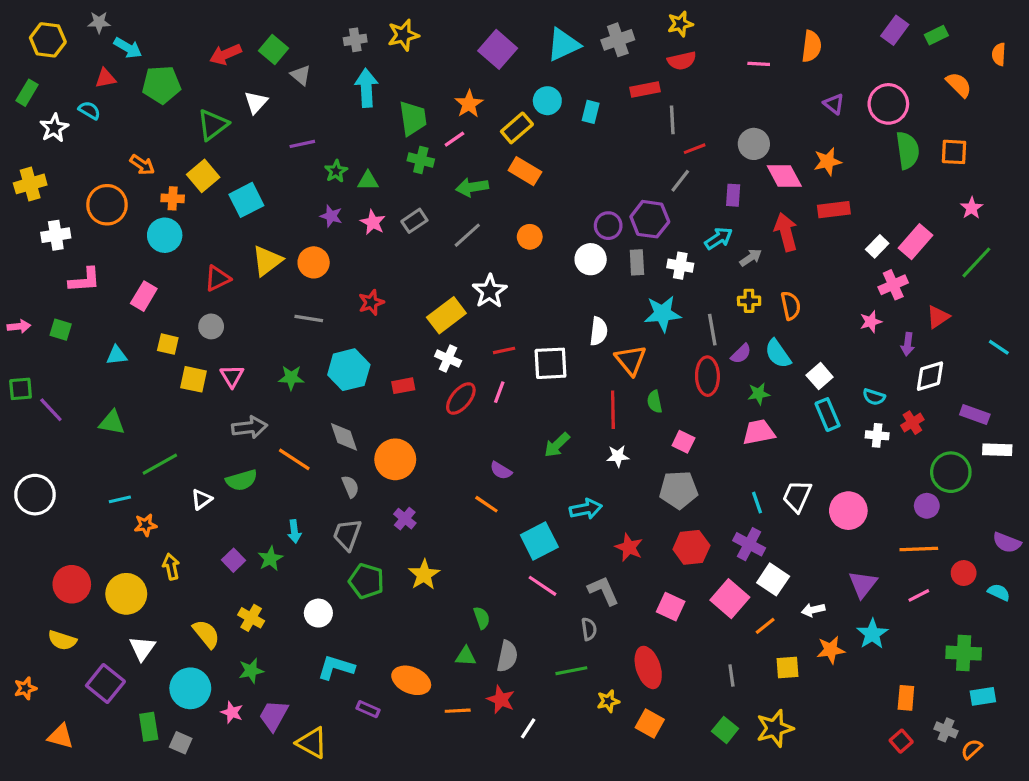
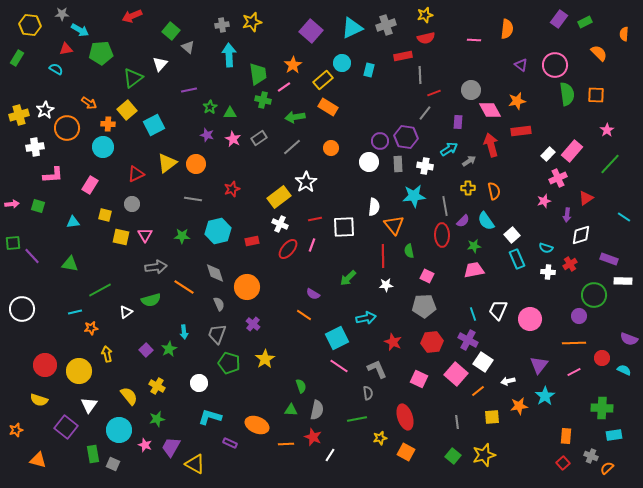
red arrow: (226, 54) -> (132, 16), moved
white star: (54, 128) -> (45, 110), moved

